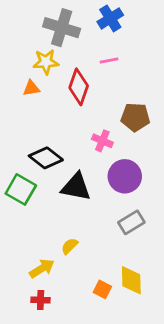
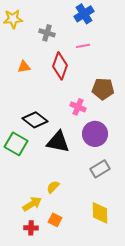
gray cross: (62, 28) -> (47, 33), moved, size x0.6
yellow star: (46, 62) -> (13, 19), moved
orange square: (102, 289) -> (55, 220), moved

